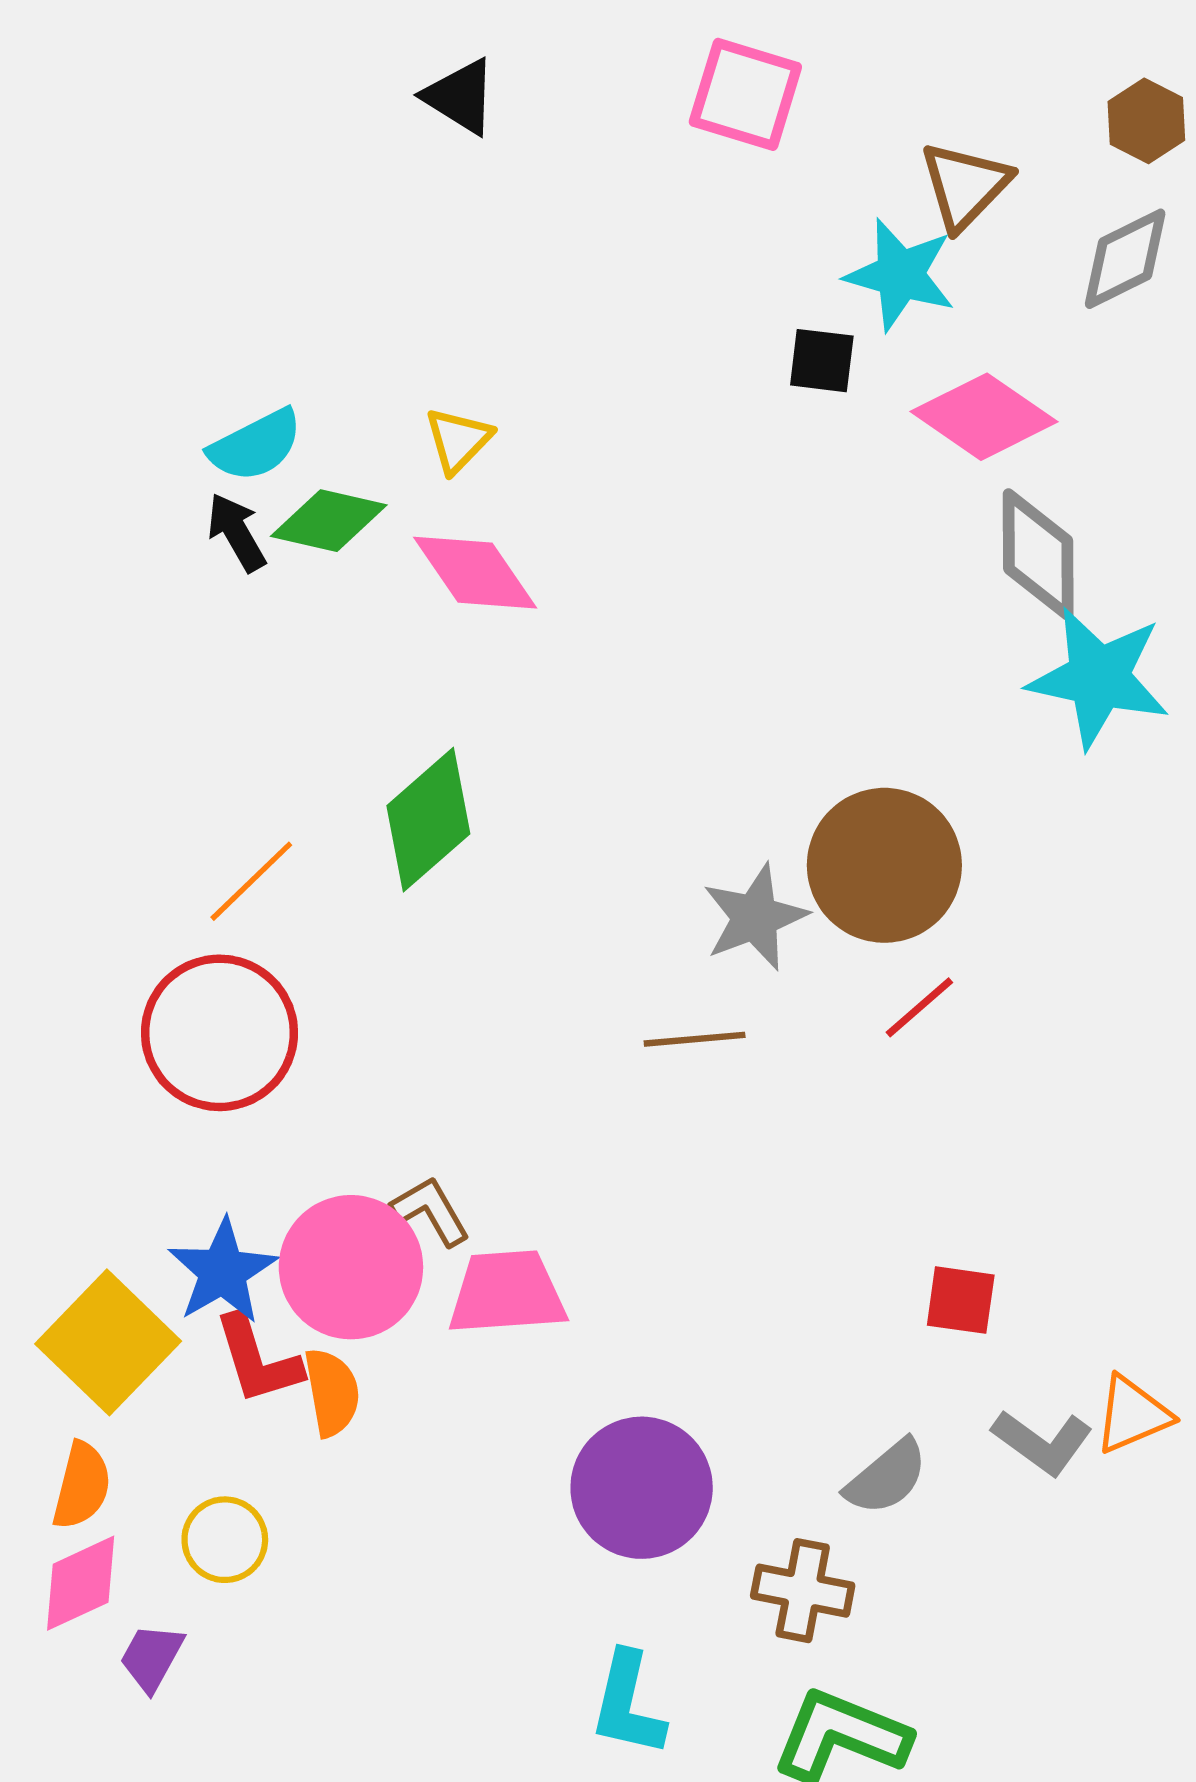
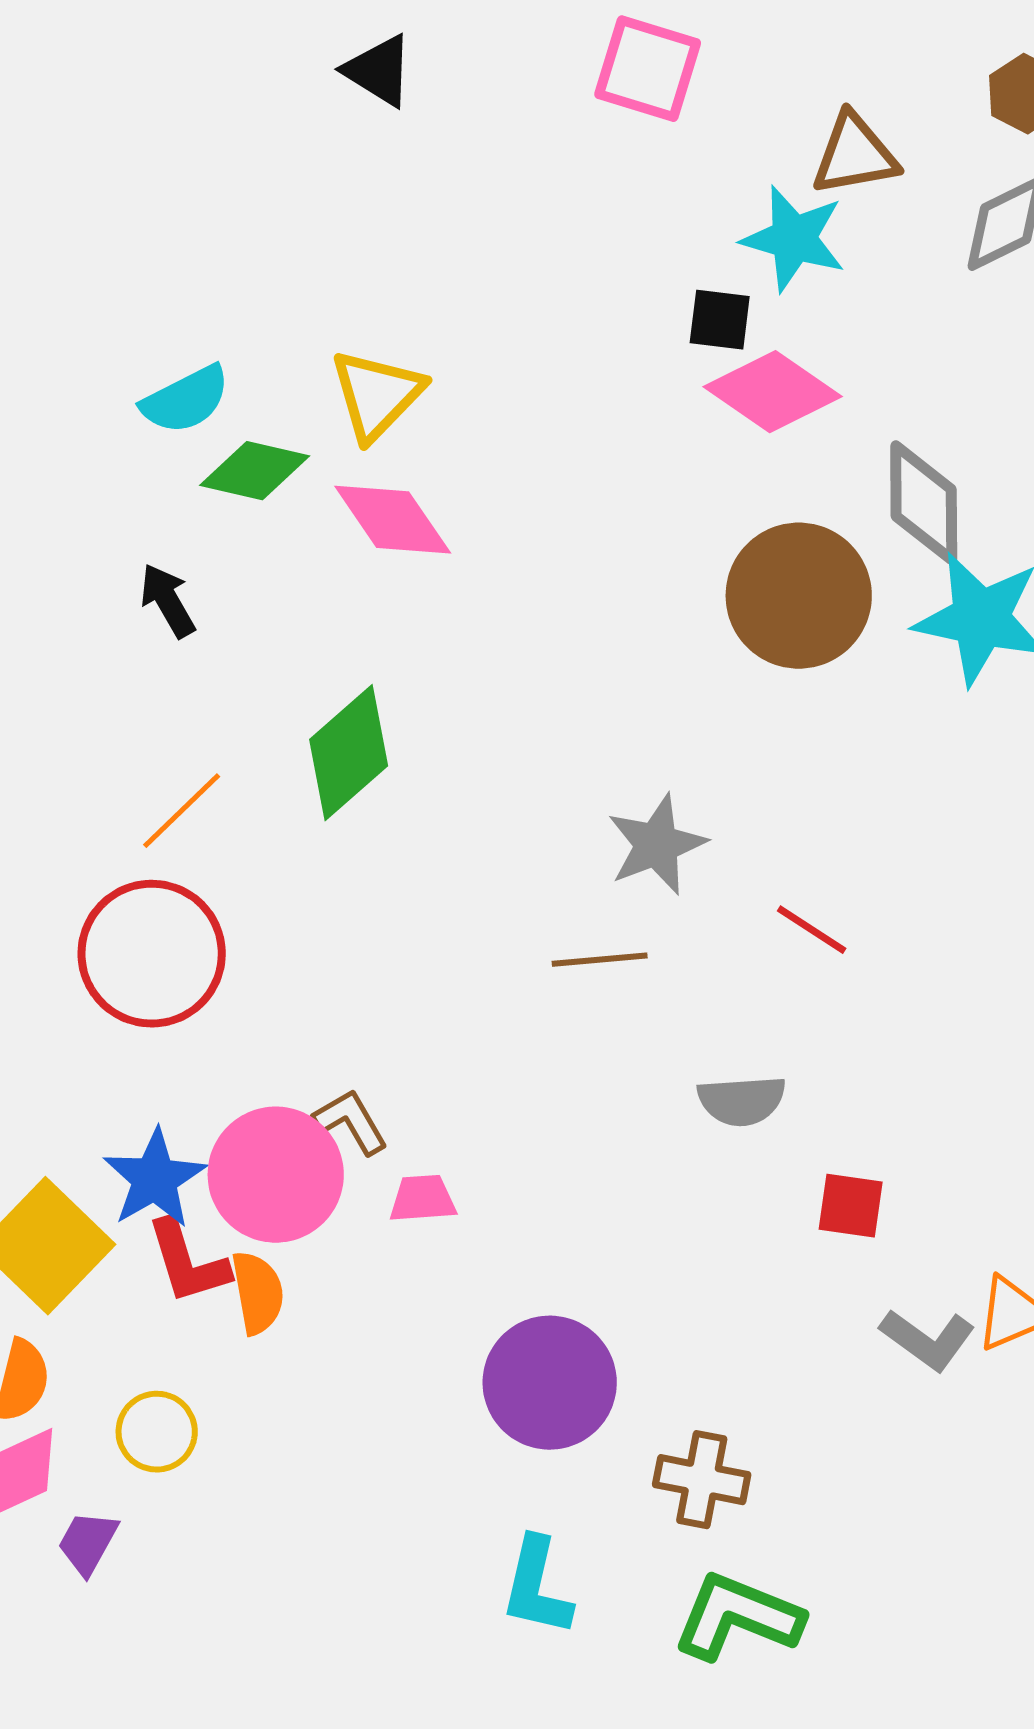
brown triangle: (965, 186) -> (855, 155), turned 36
pink diamond: (984, 417) -> (773, 392), moved
yellow triangle: (458, 440) -> (377, 395), size x1.5
black arrow: (236, 532) -> (168, 601), moved
brown circle: (884, 865) -> (799, 596), moved
red line: (919, 1007) -> (812, 930), turned 74
pink trapezoid: (507, 1293) -> (423, 1199), size x0.6
gray semicircle: (886, 1477) -> (742, 1101), moved, turned 36

